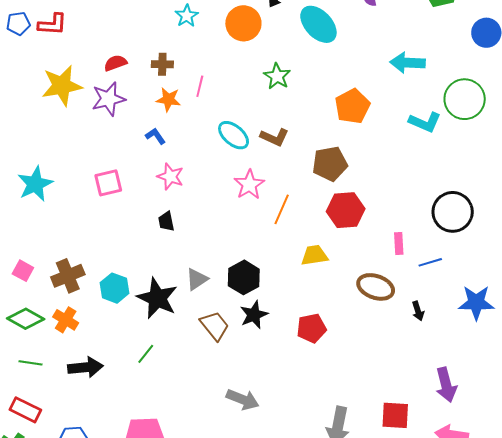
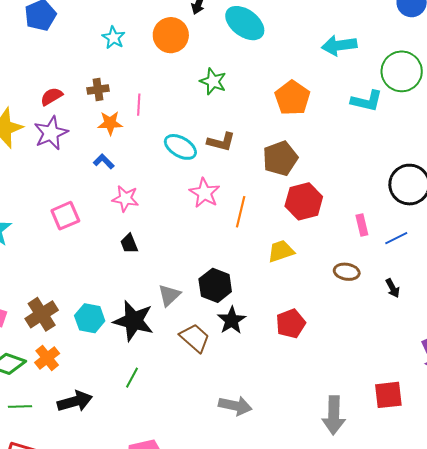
brown ellipse: (376, 287) -> (347, 272), size x0.7
orange cross: (66, 320) -> (47, 358), turned 30

